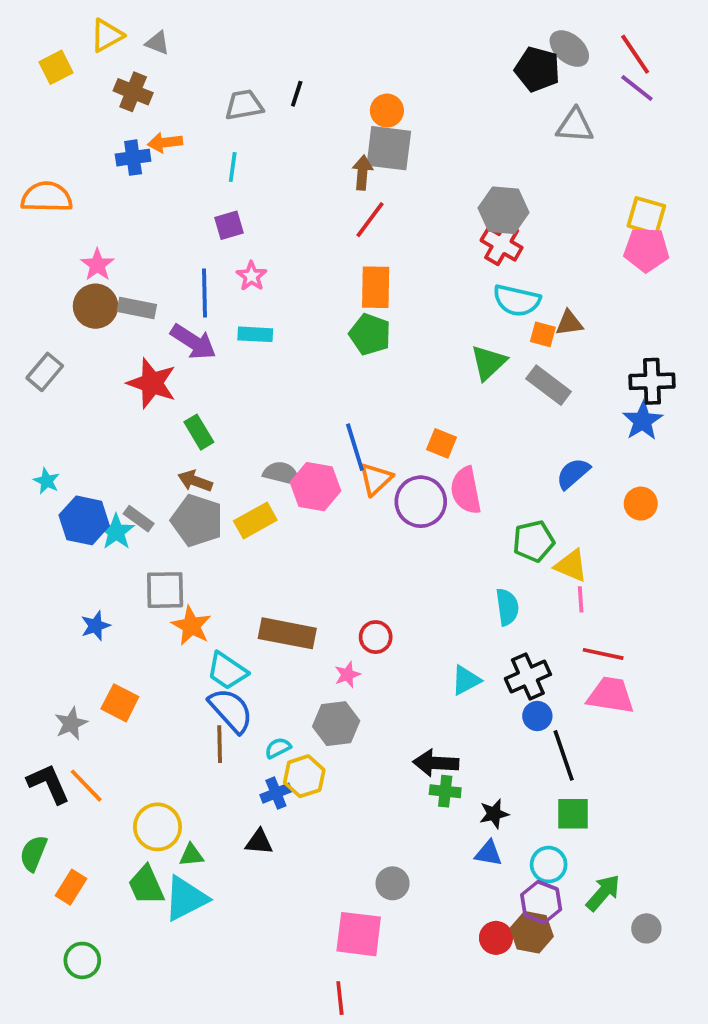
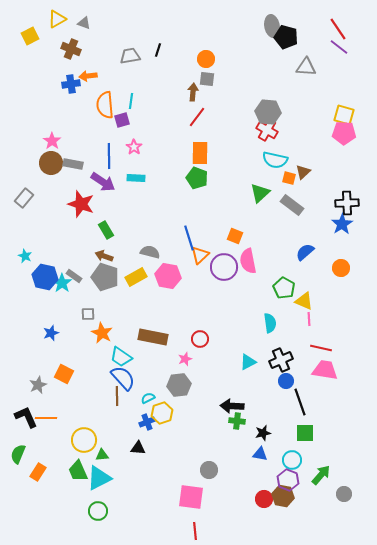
gray ellipse: (569, 49) -> (272, 26), moved, turned 40
gray square: (389, 148) -> (207, 79), size x0.6
cyan line: (233, 167) -> (131, 101), moved
orange semicircle: (47, 197) -> (105, 105), moved, turned -96
brown triangle: (569, 323) -> (303, 172), turned -35
pink hexagon: (315, 487) -> (168, 276), moved
green pentagon: (534, 541) -> (284, 288), turned -30
gray square: (165, 590) -> (88, 314), size x0.6
orange line: (86, 786) -> (46, 418), turned -45
green circle: (82, 960) -> (98, 511), moved
red line: (340, 998) -> (195, 531), moved

